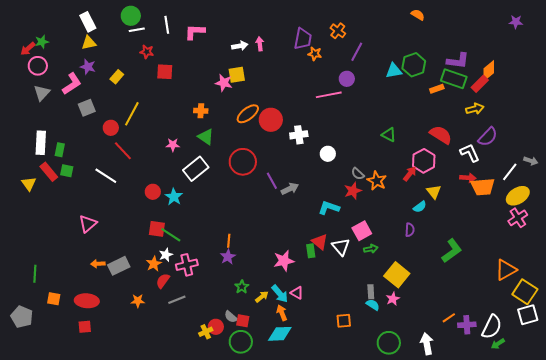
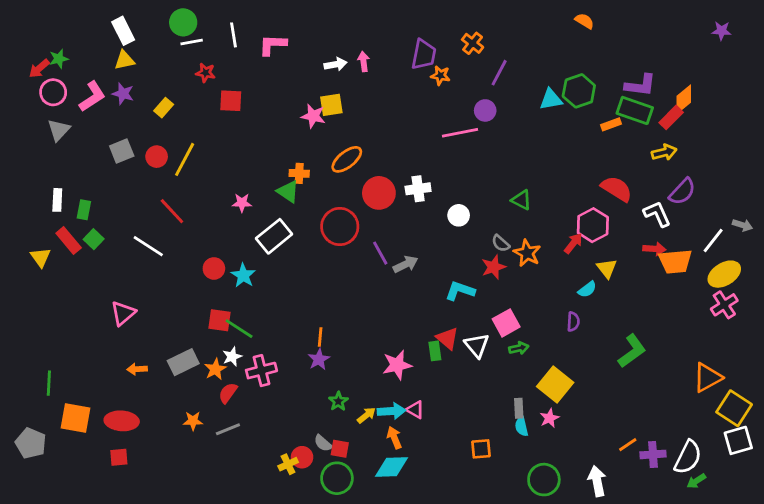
pink L-shape: (72, 84) -> (92, 96), moved
orange cross: (201, 111) -> (299, 173), moved
red circle: (271, 120) -> (379, 193), moved
red circle: (111, 128) -> (157, 157), moved
green triangle: (389, 135) -> (522, 200), moved
white rectangle: (41, 143) -> (57, 200), size x0.7
green square: (67, 171) -> (94, 239), turned 32
gray rectangle: (119, 266) -> (183, 362), moved
cyan arrow: (280, 294) -> (391, 411), turned -54
orange square: (54, 299) -> (76, 418), size x1.6
gray line: (177, 300) -> (228, 429), moved
cyan semicircle: (373, 305) -> (522, 426), turned -136

